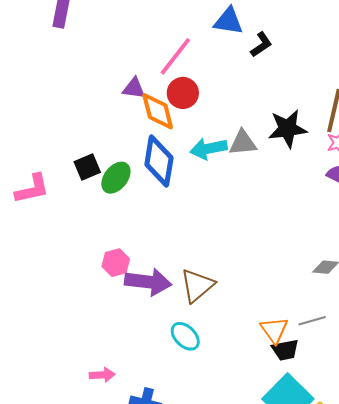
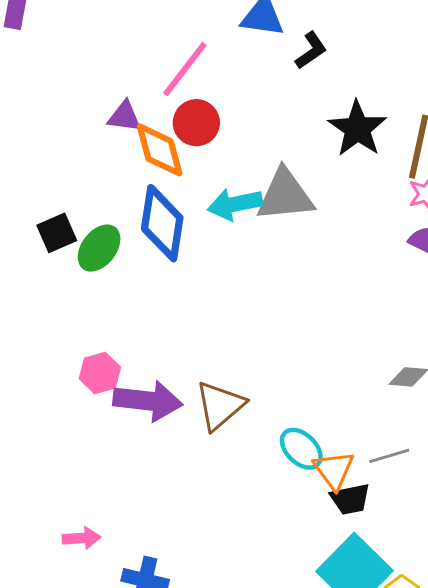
black star: (288, 129) -> (357, 129), moved, turned -30
gray triangle: (243, 143) -> (285, 195), size x1.4
cyan ellipse: (185, 336) -> (301, 449), moved

